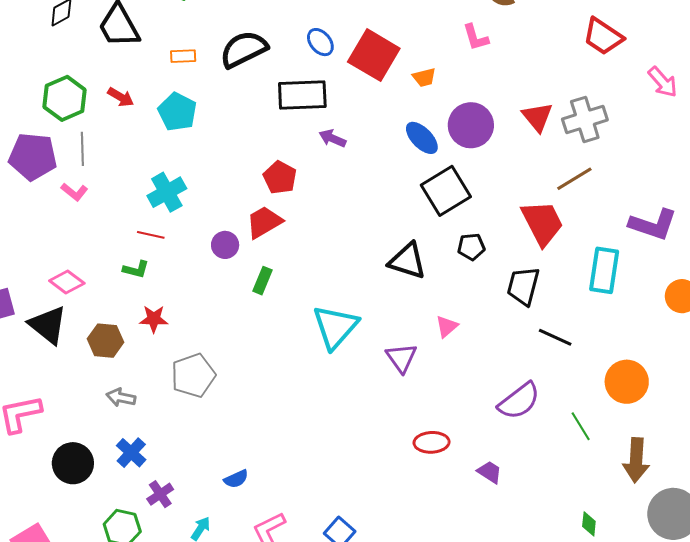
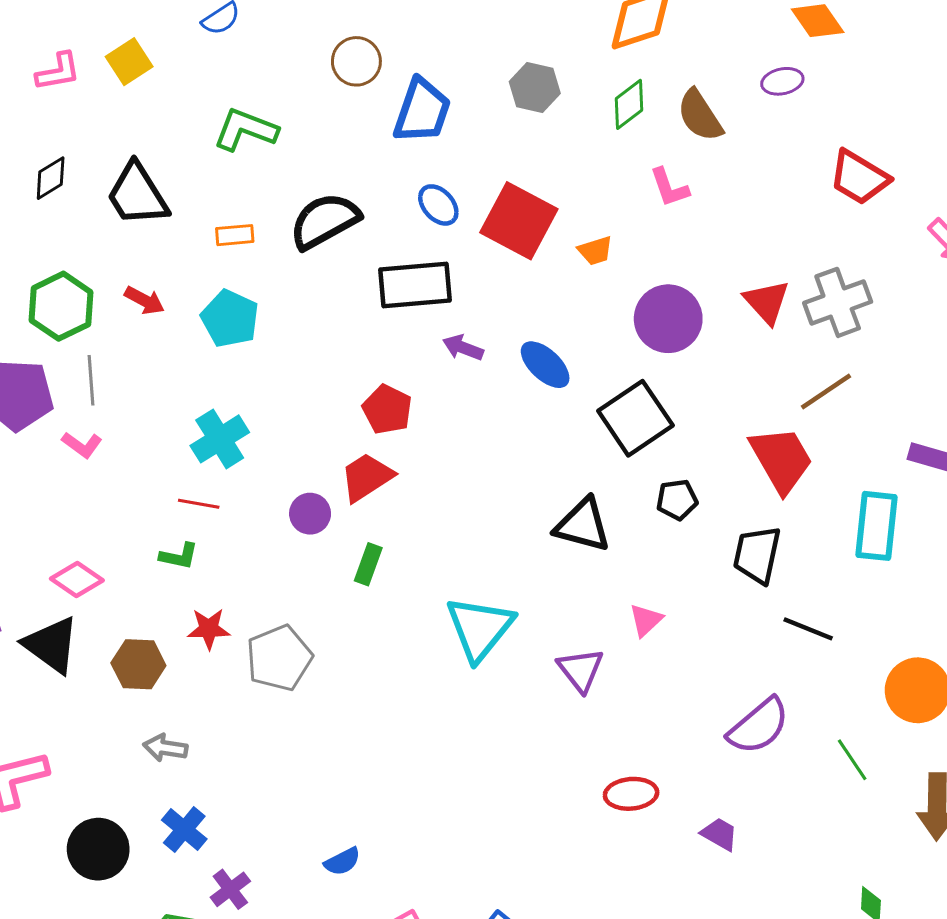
blue ellipse: (422, 138) -> (545, 365), moved
gray pentagon: (193, 375) -> (279, 658), moved

